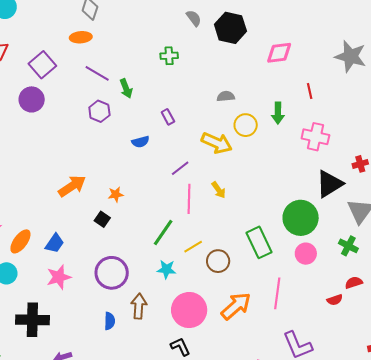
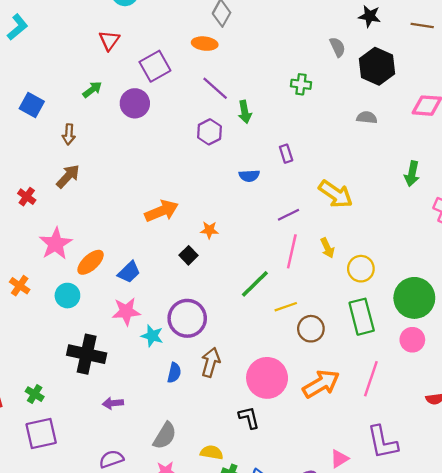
gray semicircle: (226, 96) -> (367, 118), moved
yellow circle: (246, 125) -> (361, 269), moved
cyan star: (166, 269) -> (152, 336), moved

